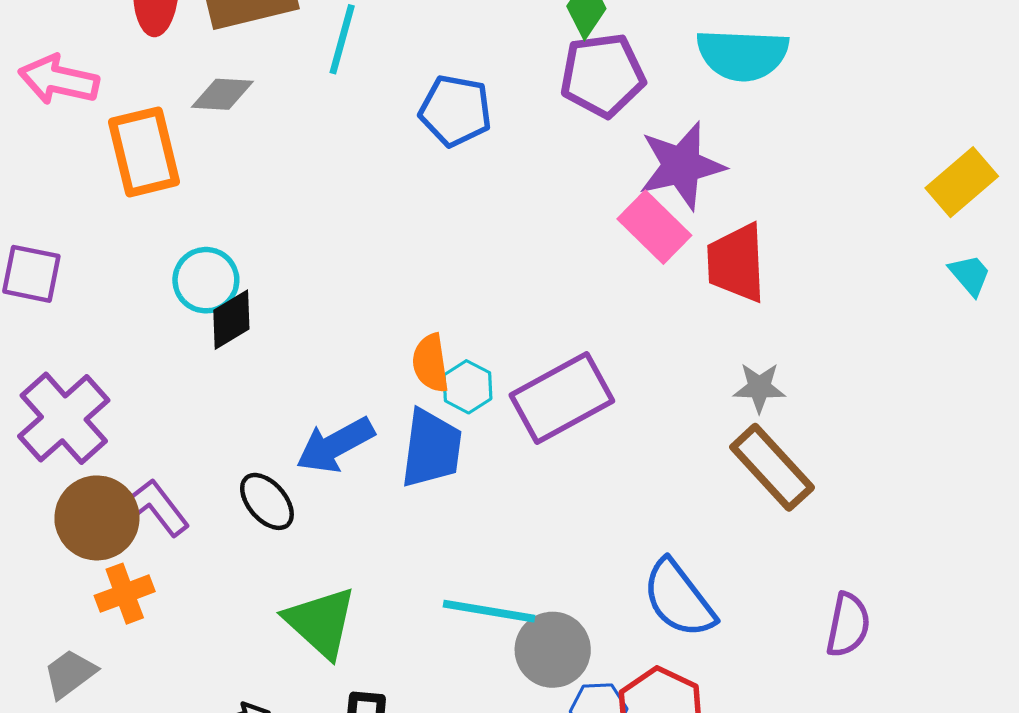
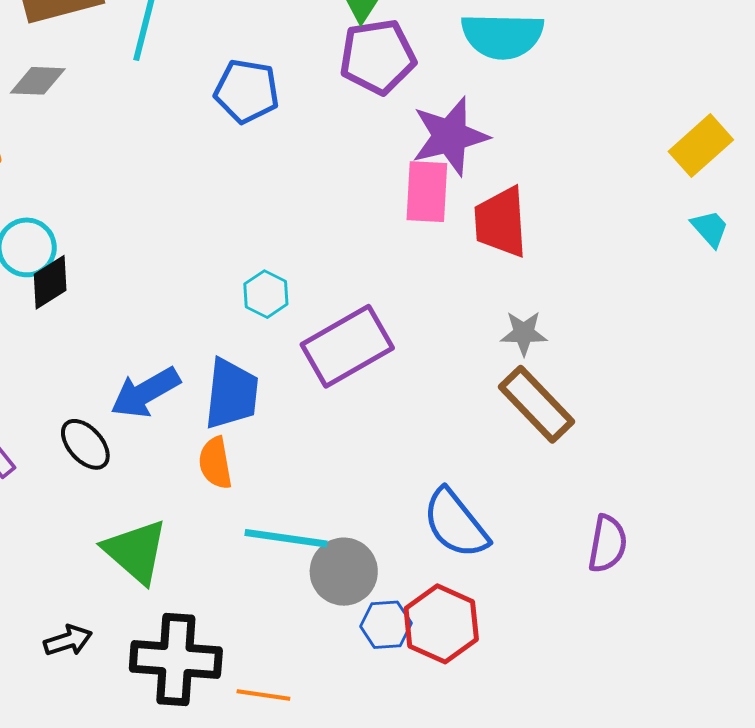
pink rectangle: (654, 227) -> (427, 192), turned 50
orange semicircle: (430, 363) -> (215, 463), moved
cyan hexagon: (468, 387) -> (266, 294), moved

